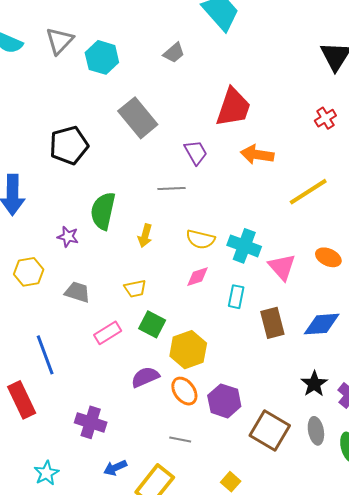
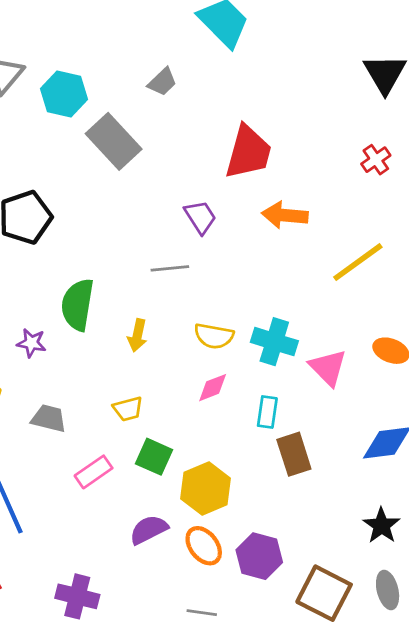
gray rectangle: (138, 118) -> (114, 141), moved
brown rectangle: (272, 323) -> (294, 454), moved

